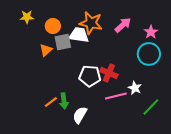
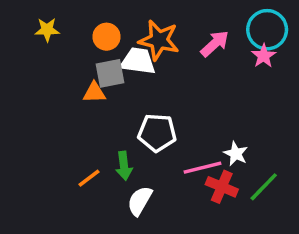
orange circle: (53, 26) -> (106, 37), moved
orange triangle: (46, 50) -> (94, 93), moved, turned 40
cyan circle: (149, 54) -> (267, 30), moved
red cross: (109, 73) -> (222, 187), moved
green arrow: (64, 101) -> (124, 166), moved

